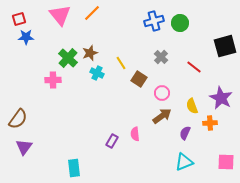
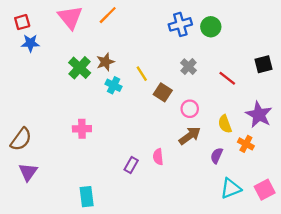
black square: (225, 46) -> (263, 64), moved, size x0.7
pink cross: (53, 80) -> (82, 129), moved
orange cross: (210, 123) -> (246, 144), turned 32
cyan triangle: (184, 162) -> (231, 188), moved
pink square: (226, 162) -> (265, 190), turned -30

